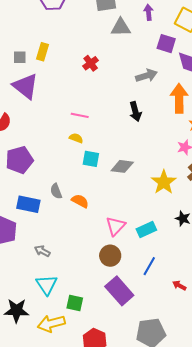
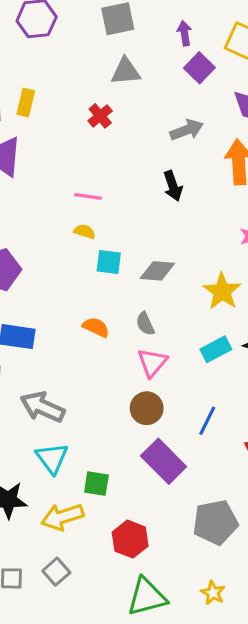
gray triangle: (121, 27) -> (126, 71), moved
purple square: (166, 44) -> (199, 68), moved, turned 30
gray semicircle: (56, 191) -> (145, 324), moved
cyan rectangle: (146, 230) -> (216, 349), moved
gray arrow: (42, 251) -> (42, 407), size x1.8

